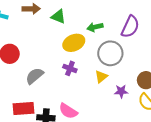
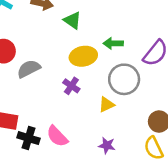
gray semicircle: (35, 76) -> (29, 69), moved
purple star: (121, 91) -> (107, 145), moved

